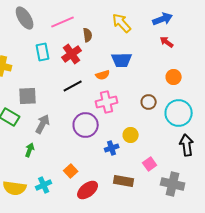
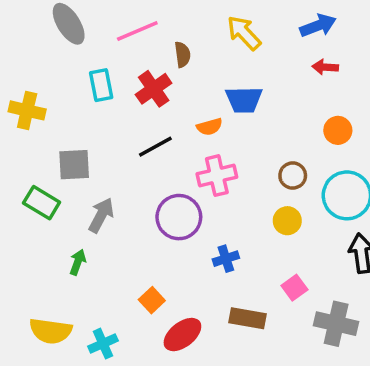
red arrow: (167, 42) -> (325, 67), turned -32
yellow circle: (131, 135) -> (287, 221), moved
cyan cross: (44, 185) -> (103, 344), moved

